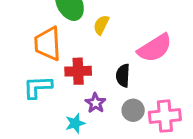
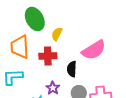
red cross: (78, 71) -> (48, 56), moved

